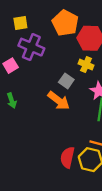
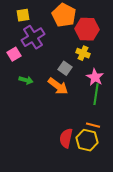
purple cross: (31, 47) -> (33, 37), turned 35
green arrow: (12, 101) -> (26, 80), moved, turned -56

